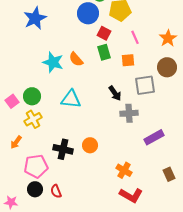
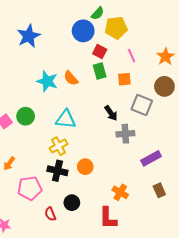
gray square: (145, 85) -> (142, 105), turned 30
yellow cross: (33, 119) -> (58, 146), moved
brown rectangle: (169, 174) -> (159, 190), moved
black circle: (35, 189) -> (72, 203), moved
red L-shape: (131, 195) -> (108, 218), moved, turned 60

